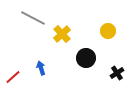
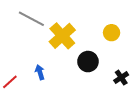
yellow cross: (62, 34) -> (62, 36), size x1.4

